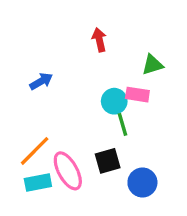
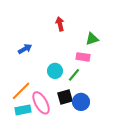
cyan circle: (114, 101) -> (55, 71), moved
green line: (123, 124) -> (74, 75), turned 56
blue circle: (142, 182) -> (81, 102), moved

